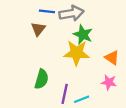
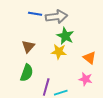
brown triangle: (38, 29) -> (28, 47), moved
yellow star: (77, 53) -> (59, 52), size x0.7

